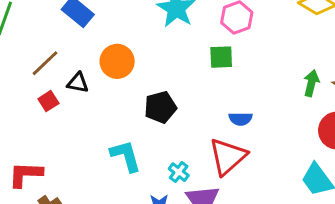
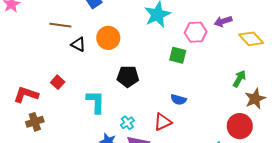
brown line: (45, 63) -> (60, 25), turned 35
green arrow: (311, 83) -> (239, 79), moved
red square: (48, 101) -> (58, 82), moved, turned -32
red triangle: (228, 156) -> (163, 122), size x0.7

